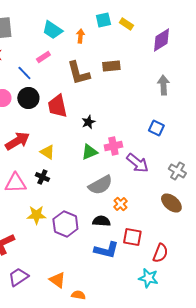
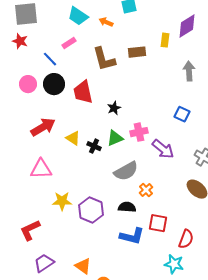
yellow rectangle: (126, 24) -> (165, 40), moved, turned 64
orange arrow: (80, 36) -> (106, 22), turned -72
black cross: (42, 177) -> (94, 146), moved

